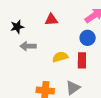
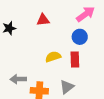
gray arrow: (28, 46) -> (18, 79), moved

